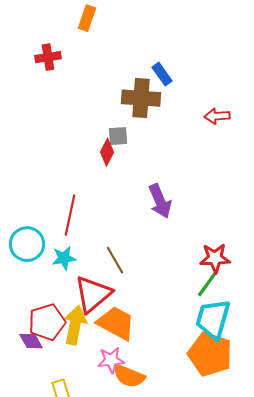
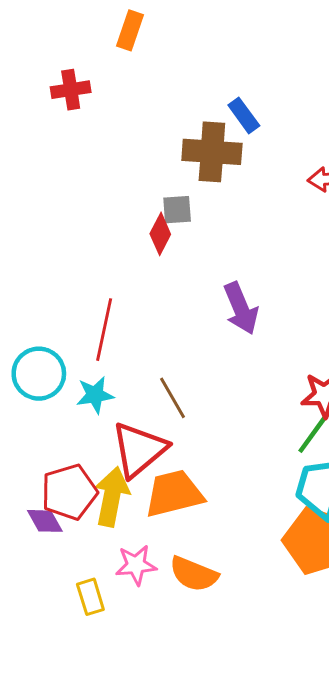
orange trapezoid: (116, 323) -> (174, 494), turned -42
pink star: (111, 360) -> (136, 565), moved

